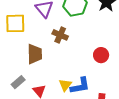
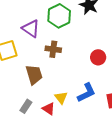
yellow triangle: (65, 85) -> (61, 98), moved

